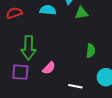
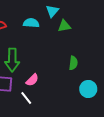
white line: (75, 86) -> (26, 98), moved, turned 40

